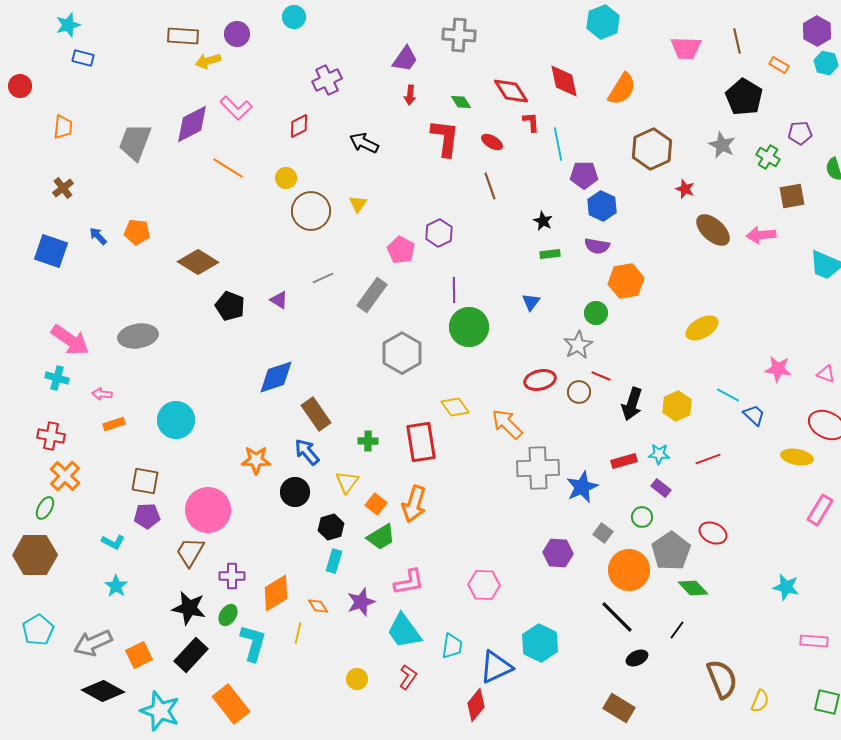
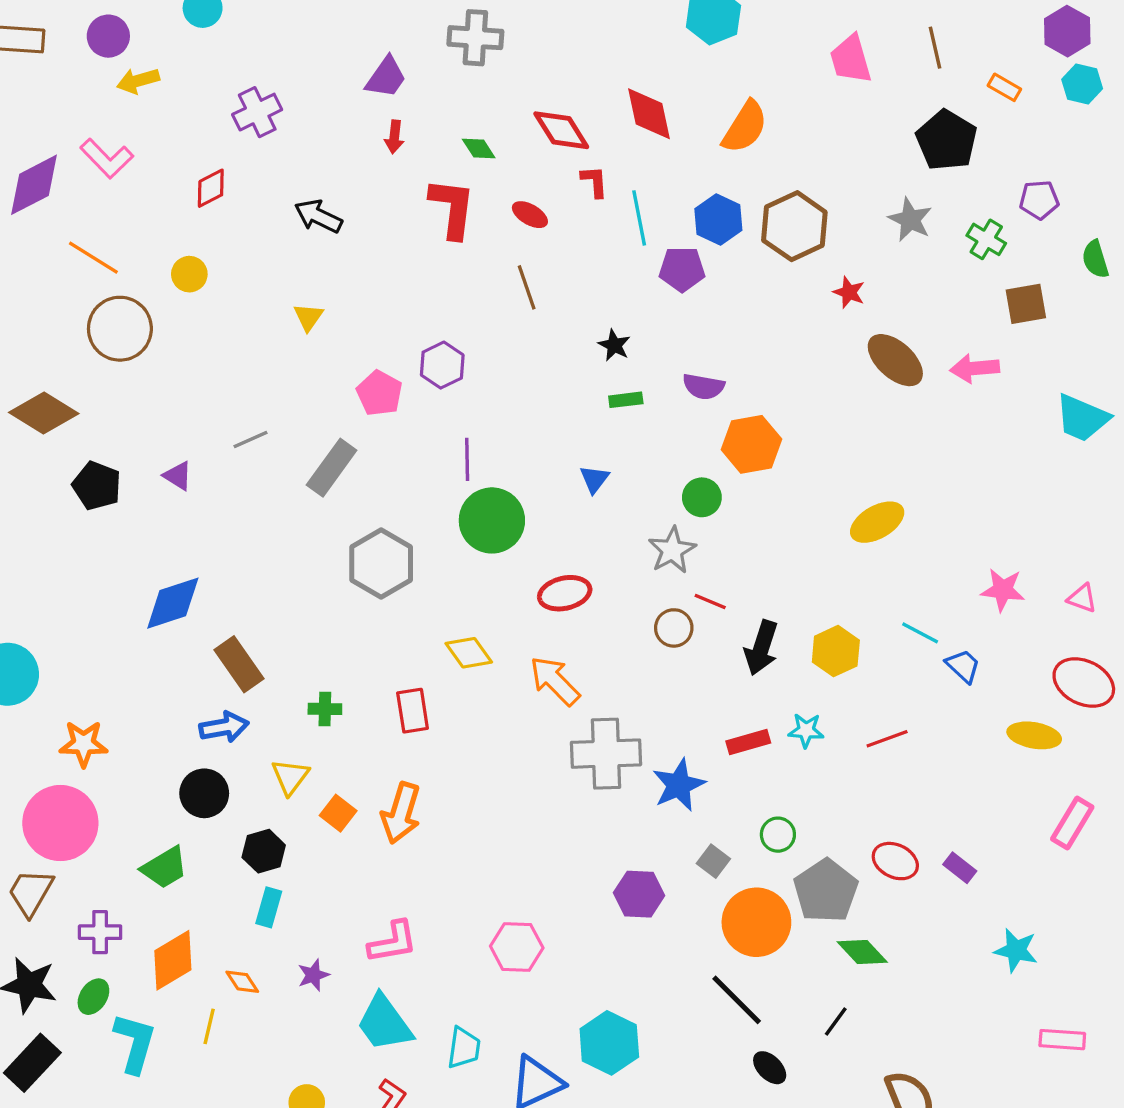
pink trapezoid: (686, 48) -> (851, 59), turned 72
yellow arrow: (208, 61) -> (138, 81), moved
blue hexagon: (602, 206) -> (718, 220), moved
brown circle: (311, 211) -> (120, 329), moved
red ellipse: (540, 380) -> (565, 593), moved
red rectangle: (421, 442) -> (413, 711), size x0.7
blue arrow: (307, 452) -> (224, 727), turned 120
orange star: (256, 460) -> (84, 744), moved
purple rectangle: (661, 488) -> (960, 868), moved
green trapezoid: (381, 537) -> (165, 868), moved
purple star: (361, 602) -> (313, 975), size x0.7
black ellipse: (637, 658) -> (770, 1068), turned 70

